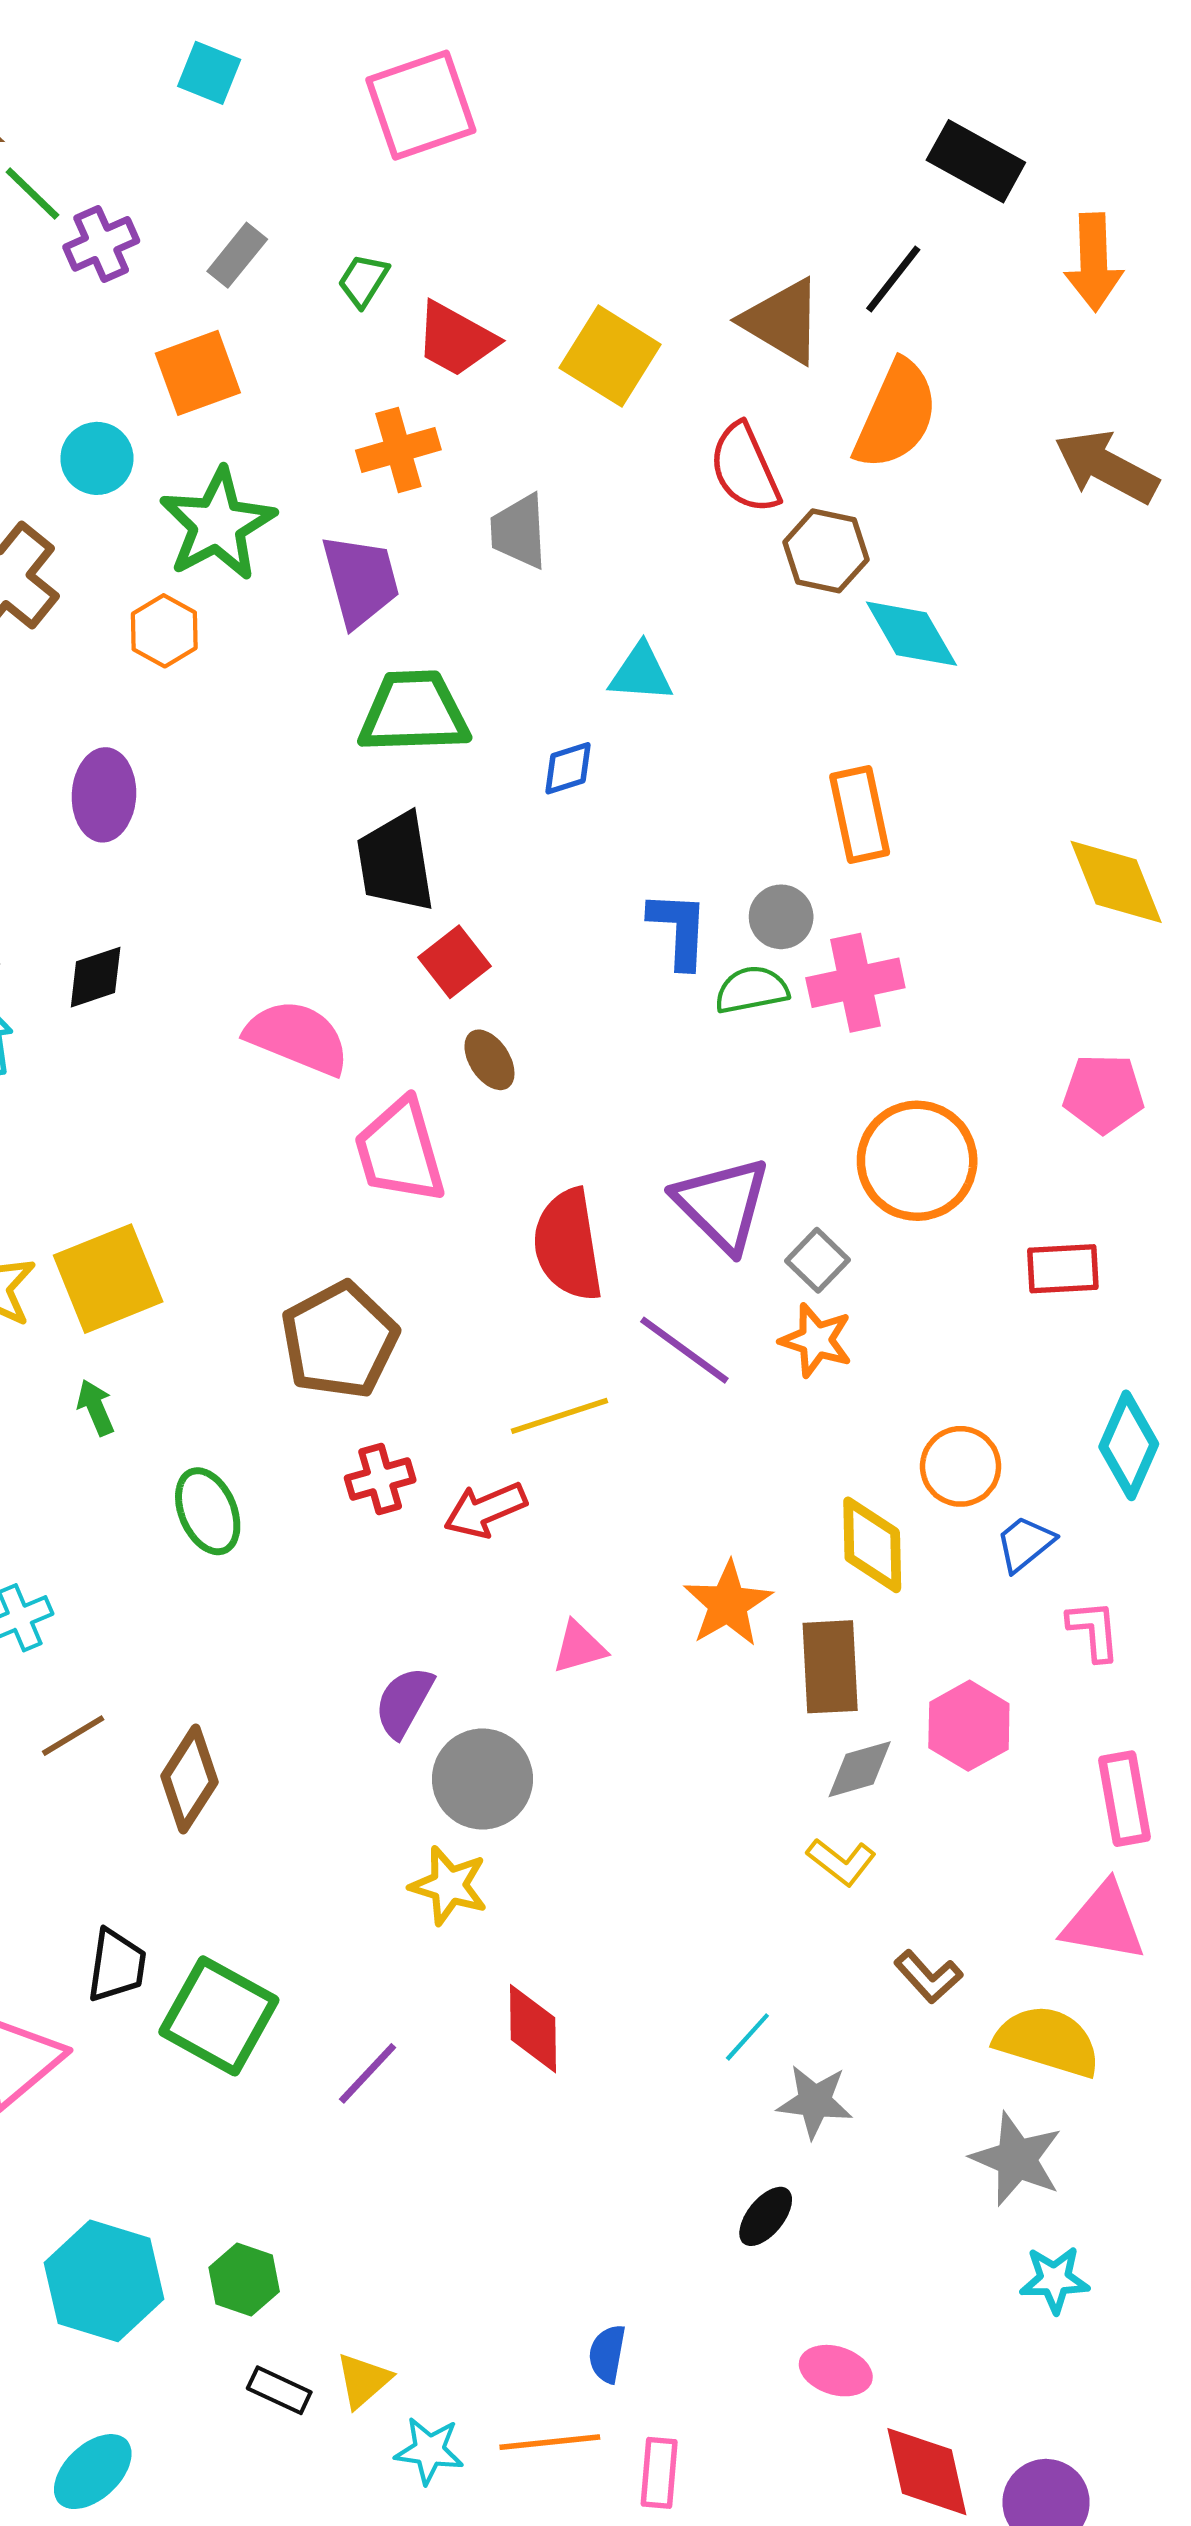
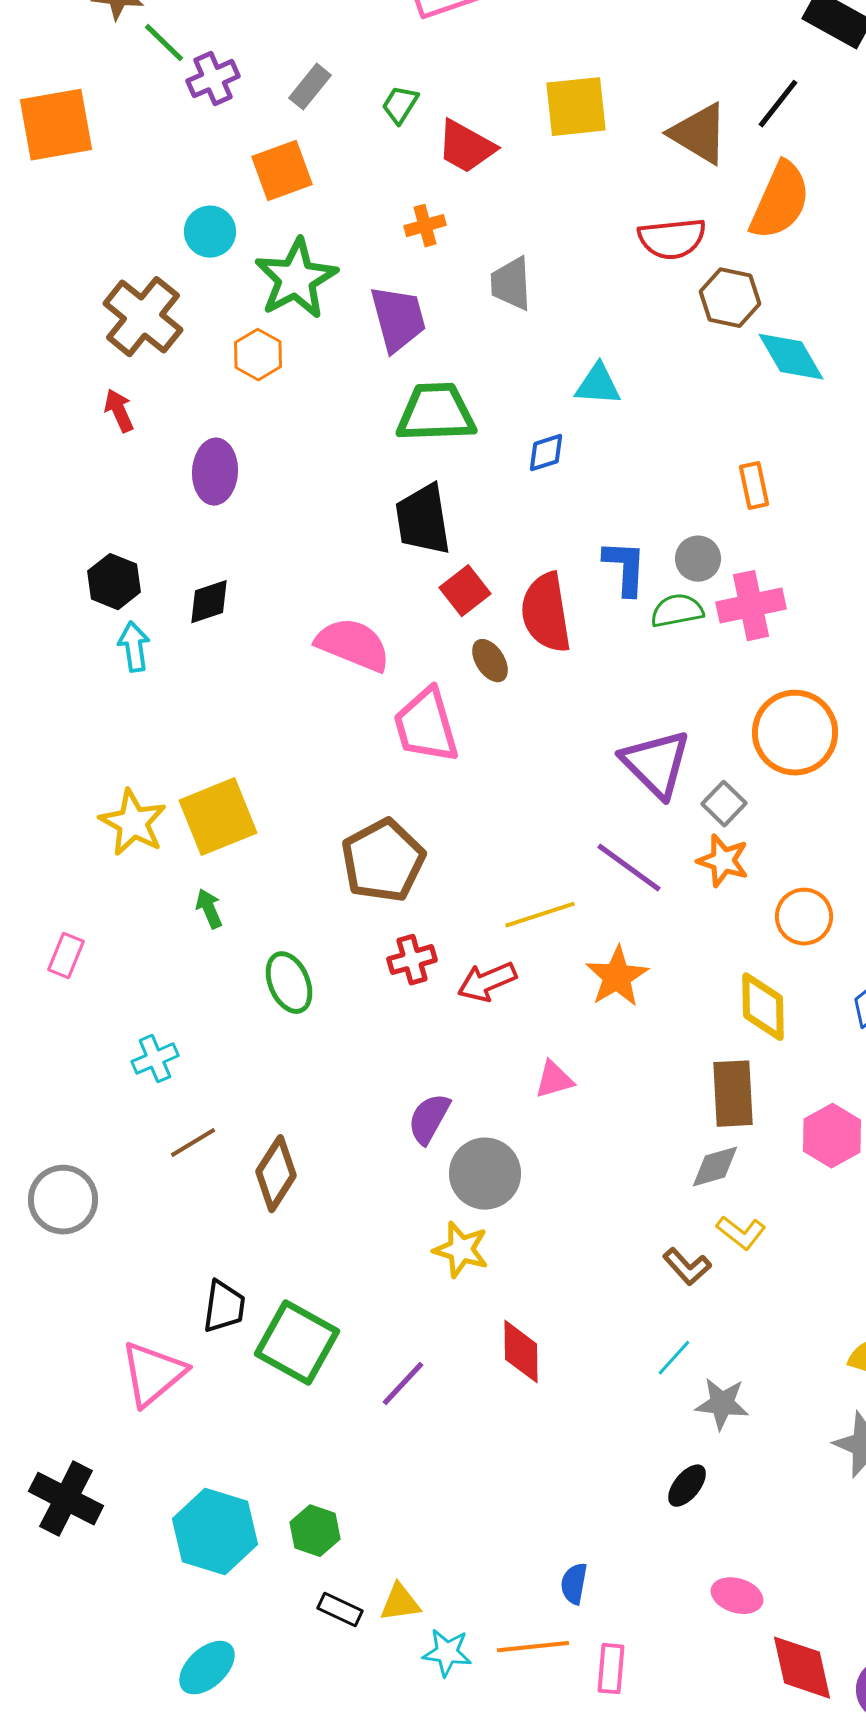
yellow square: (610, 356) -> (576, 107), moved, turned -38
orange cross: (398, 450) -> (425, 226), size x0.7
red semicircle: (745, 468) -> (672, 239), turned -72
orange rectangle: (860, 815) -> (754, 486), size x0.7
red semicircle: (568, 1245) -> (546, 613), moved
orange circle: (961, 1466) -> (804, 917), moved
orange star: (728, 1604) -> (617, 977), moved
gray diamond: (860, 1769) -> (715, 1167), moved
brown L-shape: (928, 1977) -> (687, 1267), moved
yellow triangle: (363, 2380) -> (400, 1603), turned 33

